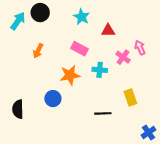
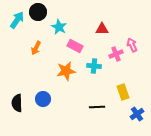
cyan star: (82, 17) -> (59, 27), moved
pink cross: (123, 57) -> (116, 54), turned 32
blue circle: (53, 99) -> (43, 99), moved
blue cross: (148, 133) -> (137, 114), moved

